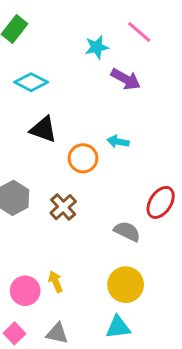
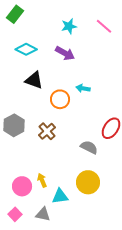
pink line: (139, 32) -> (104, 26), moved
purple arrow: (126, 79) -> (65, 53), moved
cyan triangle: (118, 327) -> (60, 196), moved

